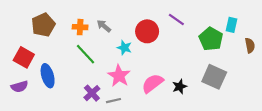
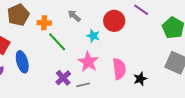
orange cross: (80, 27) -> (44, 23), moved
pink semicircle: (153, 83) -> (119, 69), turned 120
black star: (180, 87) -> (140, 79), moved

